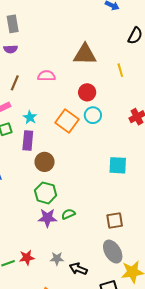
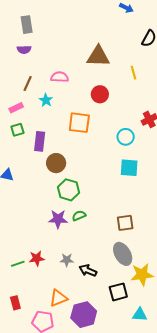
cyan circle: (93, 115) -> (126, 137), moved
cyan star: (30, 117) -> (46, 100), moved
orange square: (67, 121) -> (79, 123), turned -30
green hexagon: (46, 193) -> (69, 190), moved

